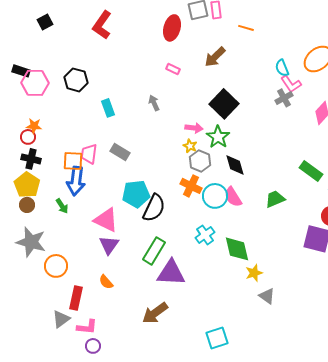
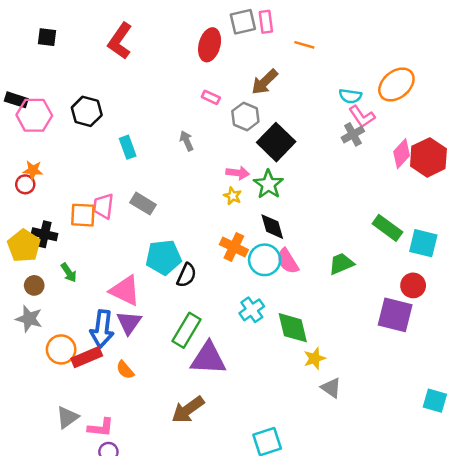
black square: (45, 22) -> (47, 37), turned 35
cyan semicircle: (282, 68) -> (350, 96), turned -60
black cross: (31, 159) -> (44, 234), moved
gray hexagon: (200, 161) -> (245, 116), moved
black diamond: (235, 165) -> (272, 227), moved
blue arrow: (76, 181) -> (102, 329), moved
brown circle: (27, 205) -> (34, 285), moved
black semicircle: (154, 208) -> (187, 275), size x0.7
gray star: (31, 242) -> (29, 319), size x0.7
red rectangle: (76, 298) -> (87, 357), moved, turned 55

